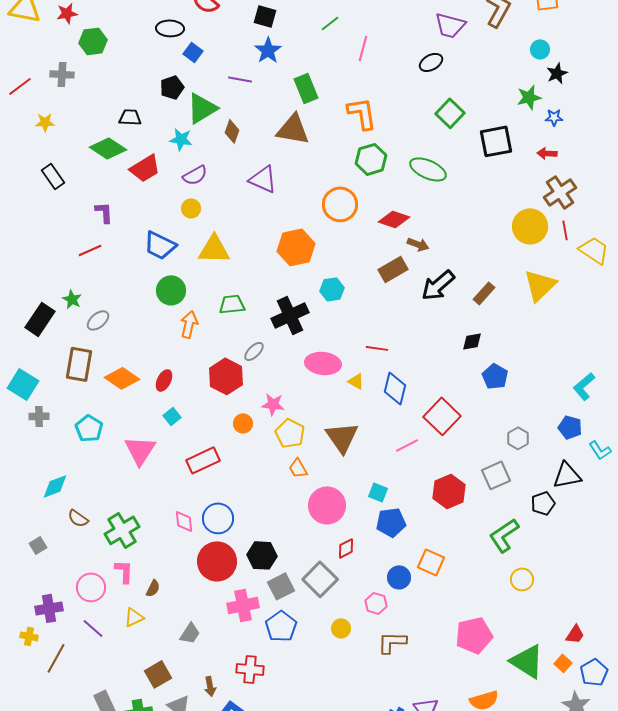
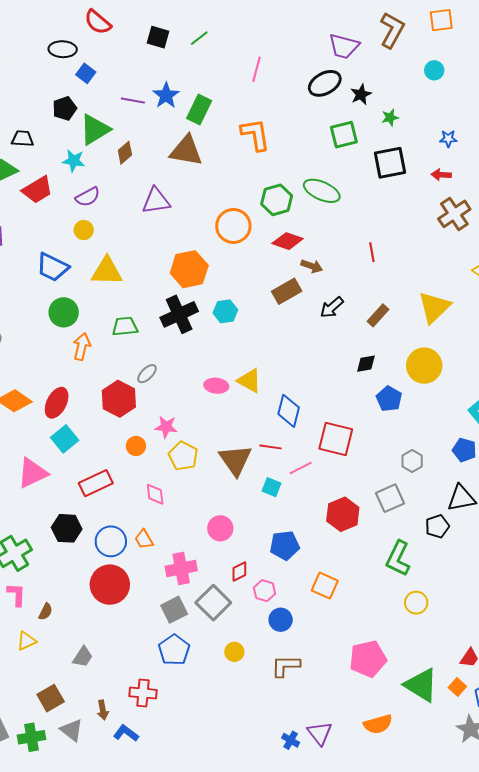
green line: (330, 23) -> (199, 38), moved
blue star: (268, 50) -> (166, 95), moved
black ellipse: (431, 62) -> (325, 83), size x1.4
black star: (557, 73) -> (361, 94), moved
green rectangle: (306, 88) -> (199, 109), turned 48
green star: (529, 97) -> (390, 118), moved, size x0.7
green square: (450, 113) -> (344, 135), turned 32
brown diamond: (232, 131) -> (125, 153), turned 30
green hexagon: (371, 159) -> (277, 200), moved
purple triangle: (263, 179) -> (156, 201), turned -32
yellow circle: (530, 226) -> (424, 366), moved
red line: (565, 230) -> (372, 252), moved
black arrow: (438, 285) -> (332, 307), size x0.7
black cross: (290, 315) -> (179, 314), moved
red line: (377, 348) -> (271, 447), moved
pink ellipse: (323, 363) -> (216, 386), size x0.7
red ellipse: (164, 380) -> (57, 403), size x1.4
yellow triangle: (356, 381) -> (249, 381), moved, size x1.5
cyan square: (172, 416) -> (65, 439), size x1.5
red square: (442, 416) -> (336, 439), turned -30
pink triangle: (140, 450) -> (32, 473), turned 32
orange trapezoid: (298, 468) -> (144, 539), moved
cyan square: (378, 492) -> (272, 487), moved
pink circle: (327, 505) -> (220, 528), size x0.7
pink diamond: (184, 521) -> (155, 494), moved
green L-shape: (504, 535) -> (398, 558), turned -30
black hexagon: (262, 555) -> (67, 528), moved
blue circle: (399, 577) -> (281, 620), moved
pink hexagon: (376, 603) -> (264, 591), moved
pink cross: (243, 605) -> (181, 568), moved

